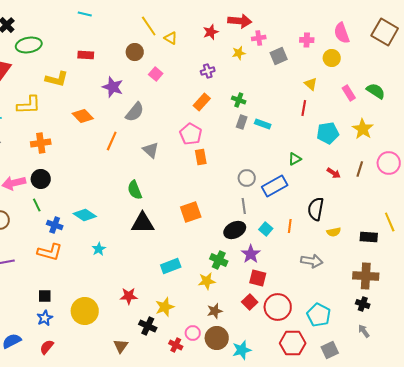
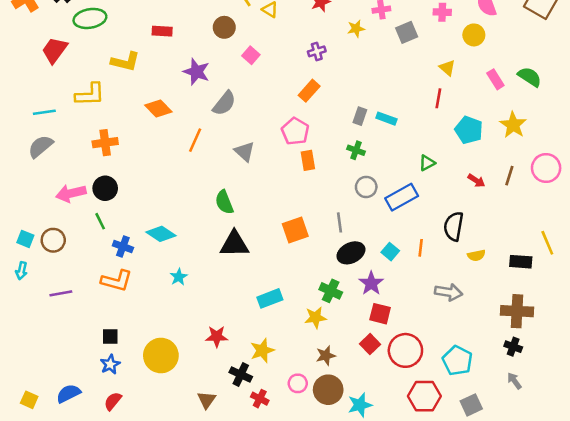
green cross: (239, 100) -> (356, 150), moved
cyan pentagon: (328, 133) -> (469, 130), turned 30
gray line: (244, 206) -> (340, 222), moved
red cross: (176, 345) -> (260, 399), moved

